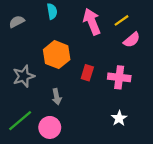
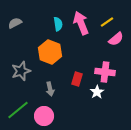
cyan semicircle: (52, 11) -> (58, 24), moved
red rectangle: (87, 73) -> (77, 79), moved
white star: (119, 118) -> (97, 92), moved

